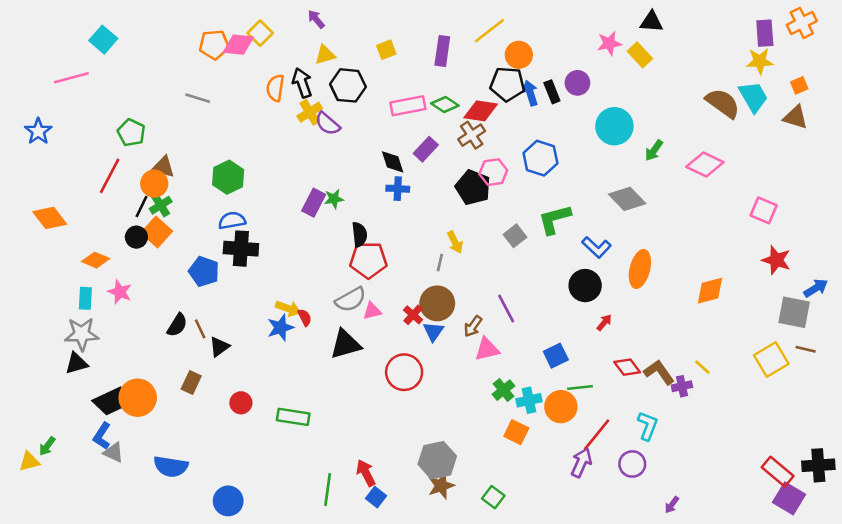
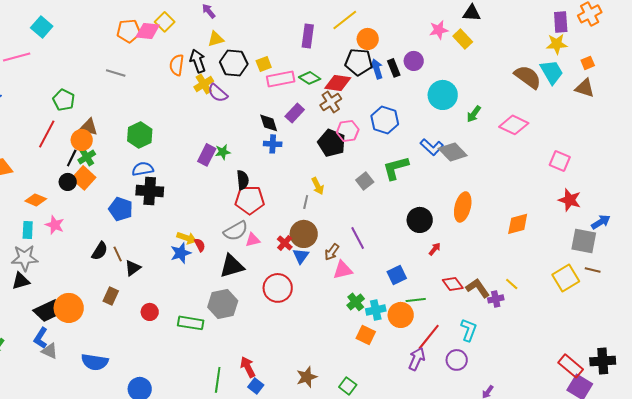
yellow square: (386, 50) -> (264, 64), moved
blue L-shape: (597, 247) -> (432, 147), moved
gray hexagon: (437, 460) -> (223, 304), moved

